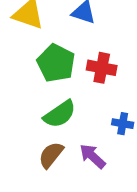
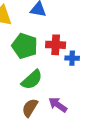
blue cross: (123, 124) -> (72, 58), moved

